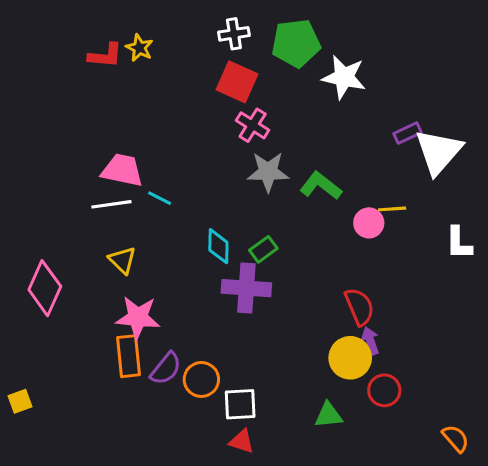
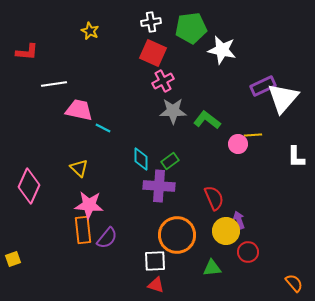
red L-shape: (105, 56) -> (27, 52), moved
pink cross: (253, 125) -> (163, 81), turned 30
purple rectangle: (408, 133) -> (263, 86), size x1.4
white line: (111, 204) -> (54, 84), moved
red semicircle: (359, 307) -> (214, 198), moved
orange circle: (201, 379) -> (177, 235), moved, size x1.6

